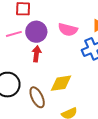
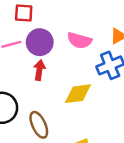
yellow diamond: (61, 83) -> (78, 94), moved

